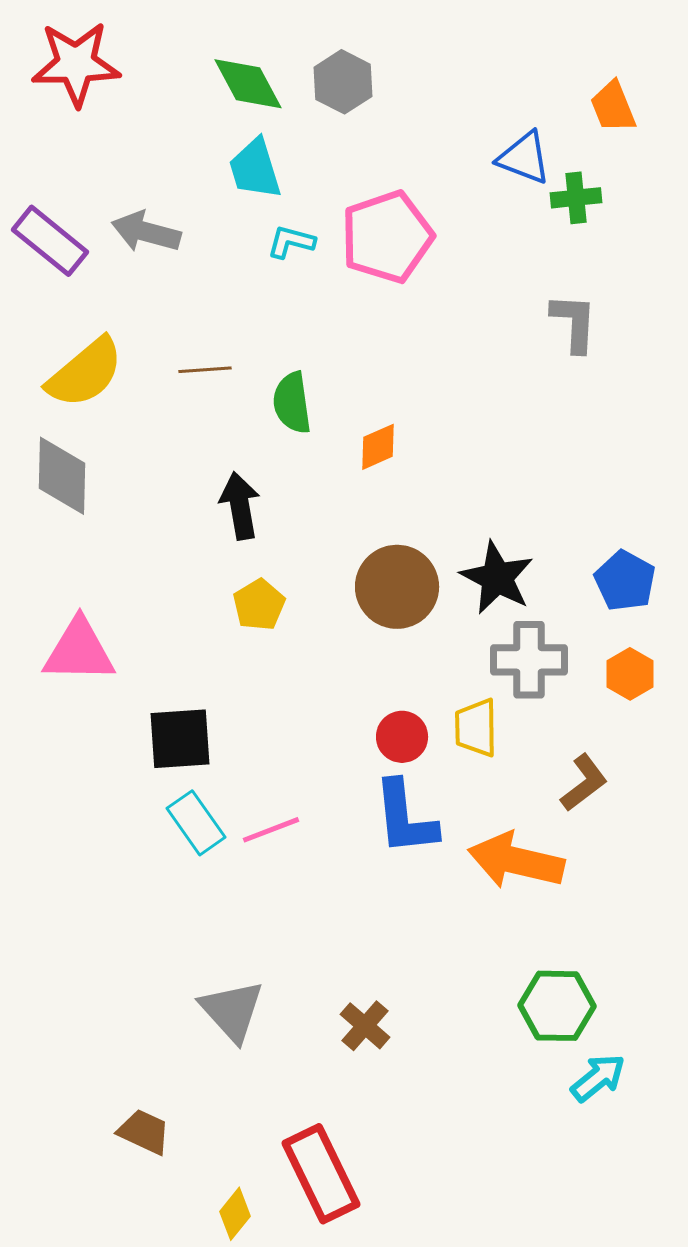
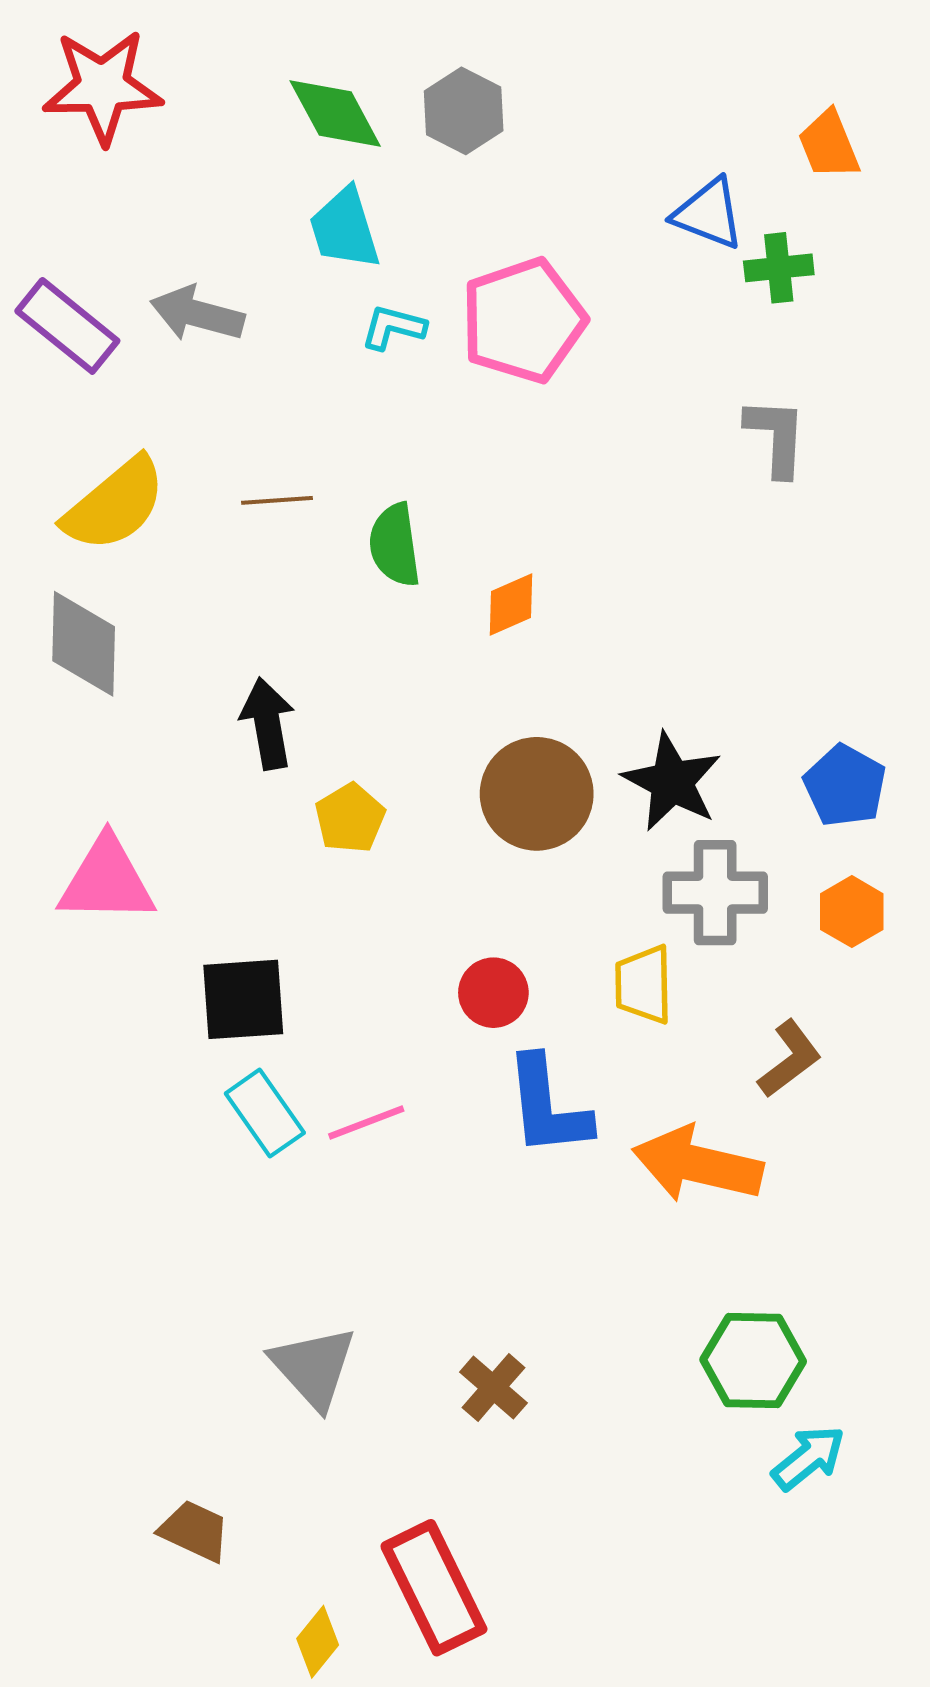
black arrow: (240, 506) -> (268, 724), moved
red circle: (402, 737) -> (493, 993), moved

